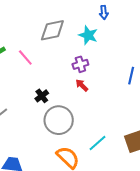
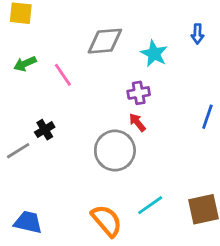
blue arrow: (104, 12) -> (198, 34), moved
black cross: (42, 96) -> (45, 130), moved
gray circle: (59, 120) -> (115, 151), moved

